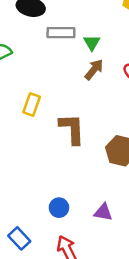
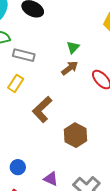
gray rectangle: (61, 33) -> (24, 55), moved
brown L-shape: (72, 129) -> (42, 109), turned -144

